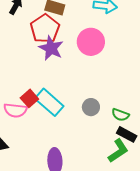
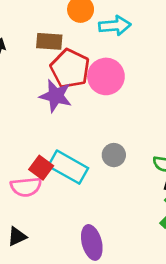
red pentagon: (45, 29) -> (70, 69), moved
gray circle: (91, 107) -> (114, 155), moved

